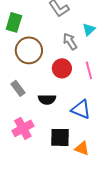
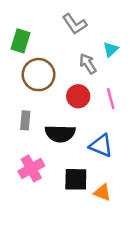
gray rectangle: (18, 88) -> (25, 120), turned 42
black semicircle: (47, 99) -> (60, 134), size x1.4

